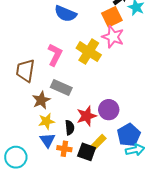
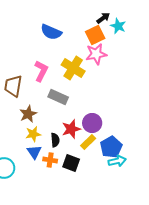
pink star: (113, 37) -> (96, 54), turned -30
gray rectangle: (61, 87) -> (58, 97), moved
yellow rectangle: (98, 142) -> (88, 142), moved

